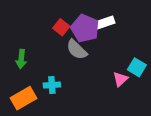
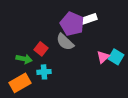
red square: (61, 27) -> (41, 49), moved
green arrow: (21, 59) -> (24, 59), moved, turned -84
pink triangle: (120, 79) -> (103, 57), moved

